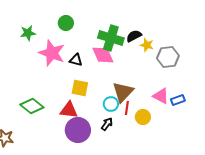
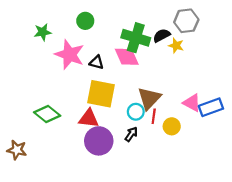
gray hexagon: (168, 57) -> (186, 21), moved
yellow square: (80, 88) -> (101, 94), size x1.5
blue rectangle: (178, 100) -> (211, 107), size x1.5

